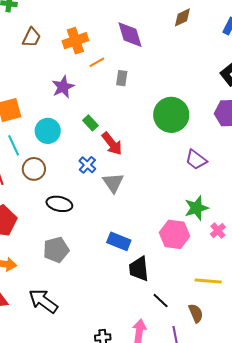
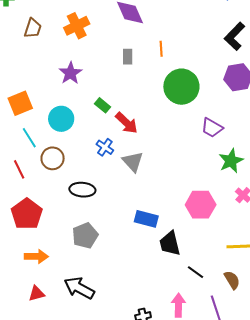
orange line: (97, 62) -> (161, 49), moved, turned -56
green star: (196, 208) -> (231, 161), moved

